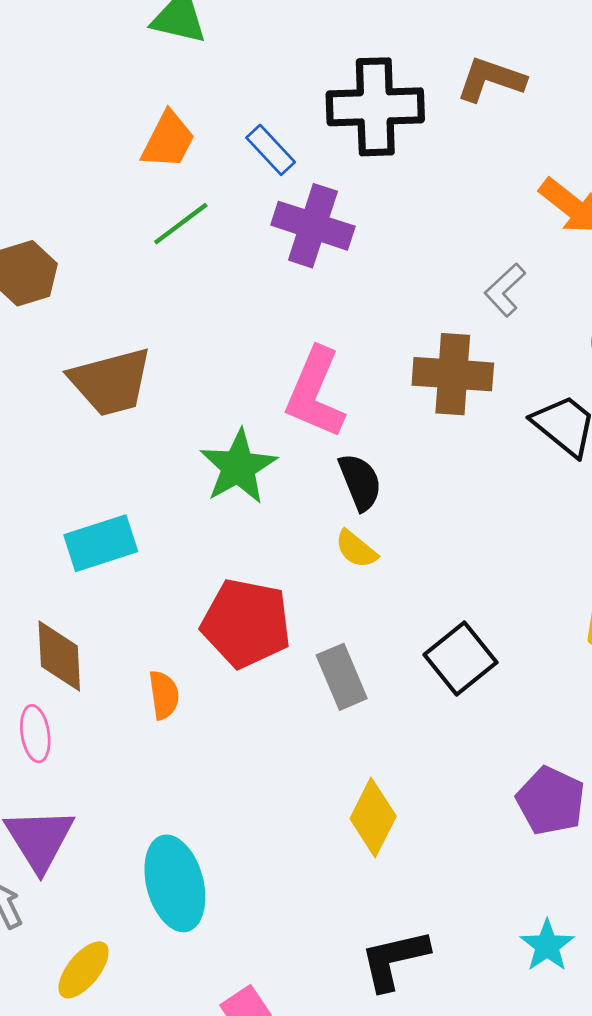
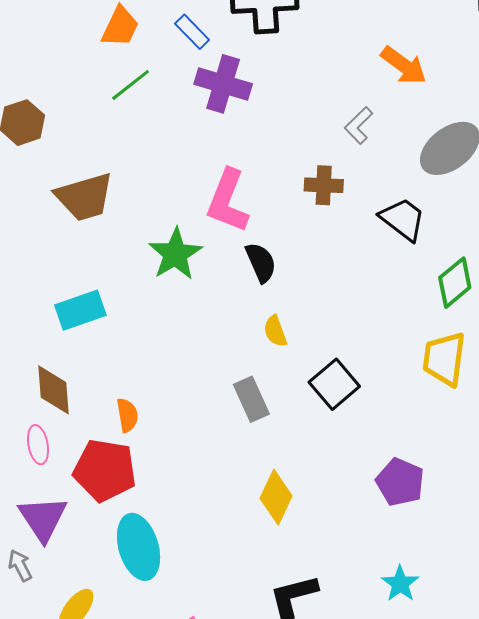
brown cross: (453, 374) -> (324, 185), size x0.7
yellow semicircle: (356, 549) -> (275, 331), moved, turned 32
red pentagon: (246, 623) -> (105, 470), moved

